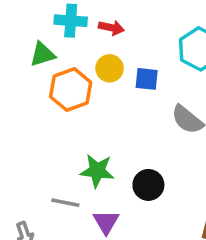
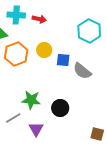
yellow circle: (110, 68) -> (44, 50), moved
blue square: (147, 79) -> (63, 60), moved
gray line: (65, 203) -> (13, 118), turned -42

